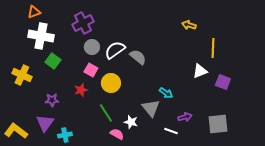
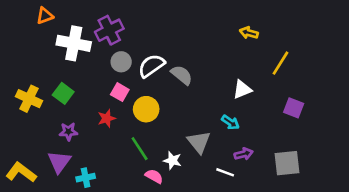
white cross: (41, 36) -> (74, 43), moved
yellow line: (213, 48) -> (280, 63), turned 30
green square: (53, 61) -> (63, 93), moved
white triangle: (200, 71) -> (242, 89), moved
cyan arrow: (166, 93) -> (230, 122), moved

